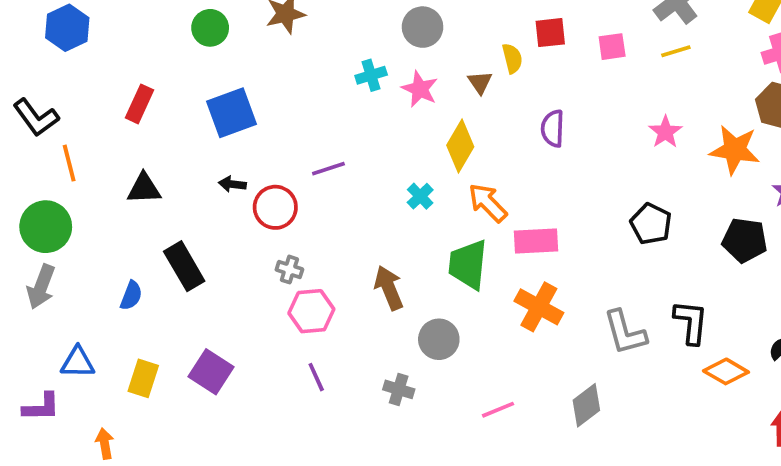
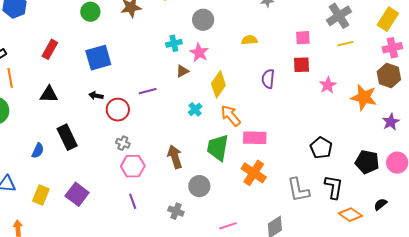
red square: (550, 33) -> (301, 65), moved
yellow line: (676, 51) -> (346, 44), moved
yellow semicircle: (512, 58) -> (249, 40), turned -84
brown triangle: (480, 82) -> (182, 71), moved, turned 32
black pentagon: (651, 224) -> (321, 148), moved
black pentagon: (745, 240) -> (367, 162), moved

